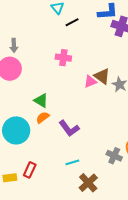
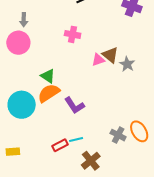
orange semicircle: (43, 117) -> (49, 93), size x1.6
red rectangle: (30, 170) -> (60, 145), moved, turned 35

